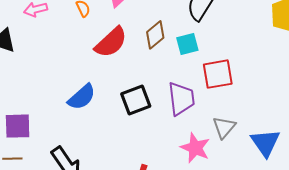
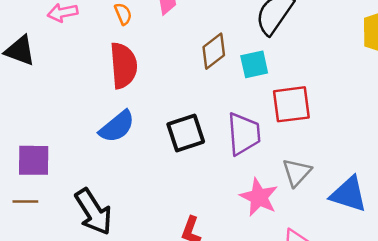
red semicircle: (111, 42) -> (123, 66), moved, turned -54
blue triangle: (265, 143) -> (349, 194), turned -40

